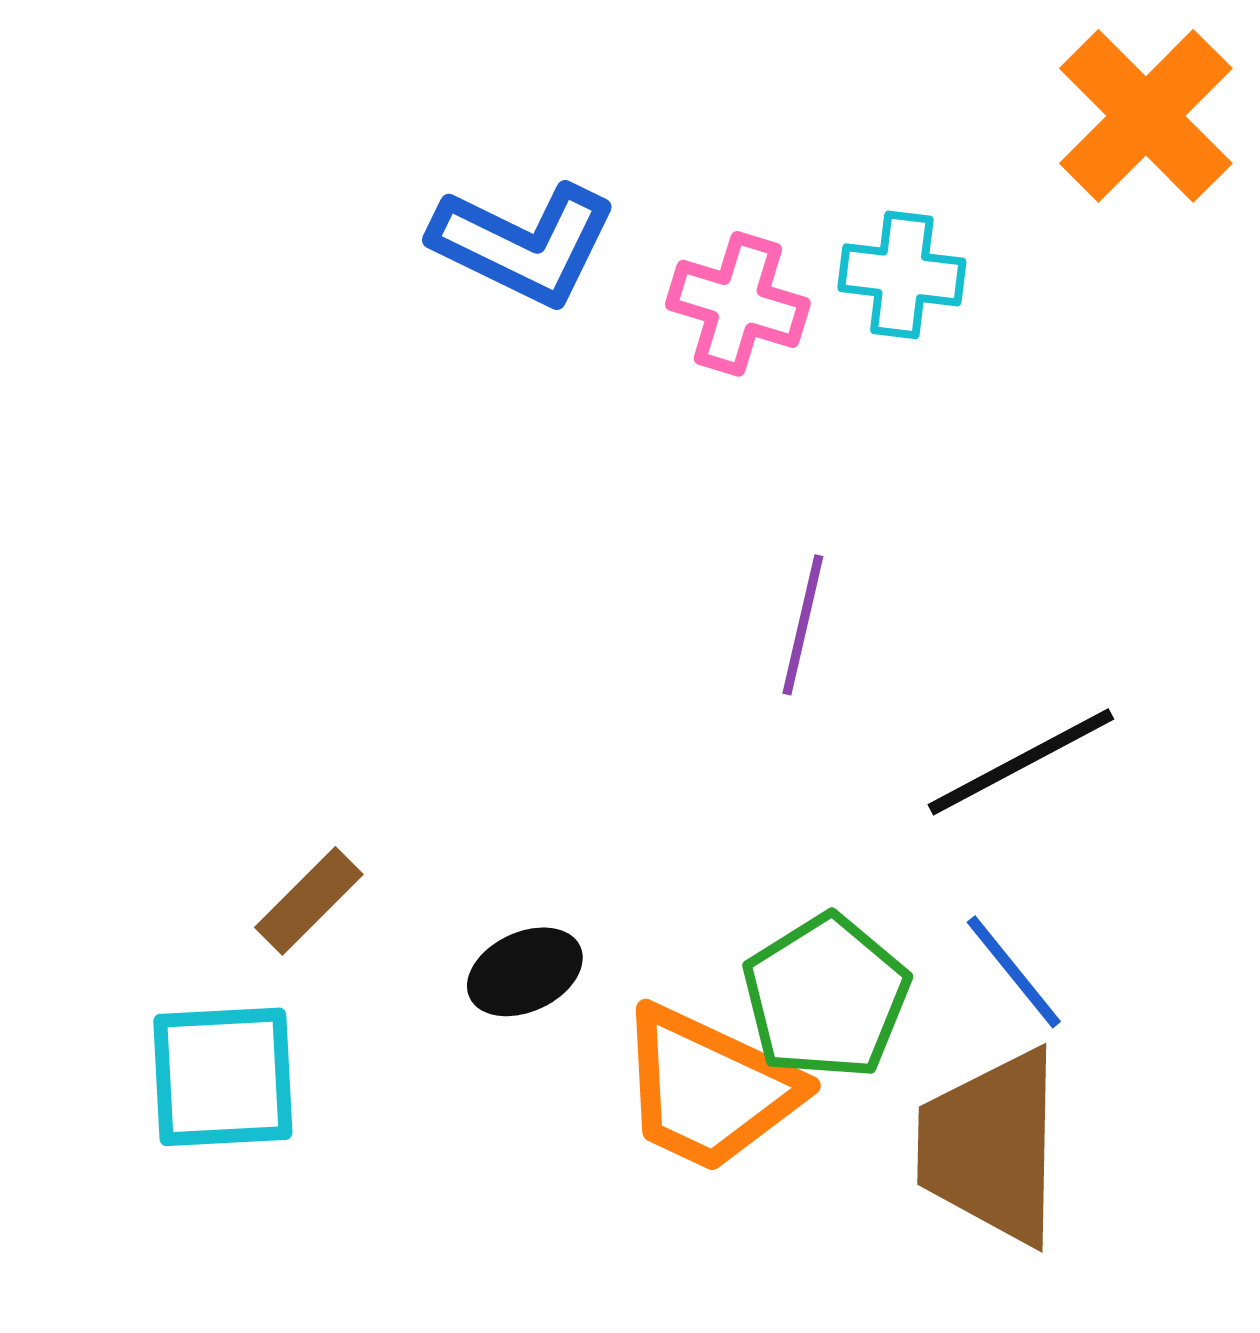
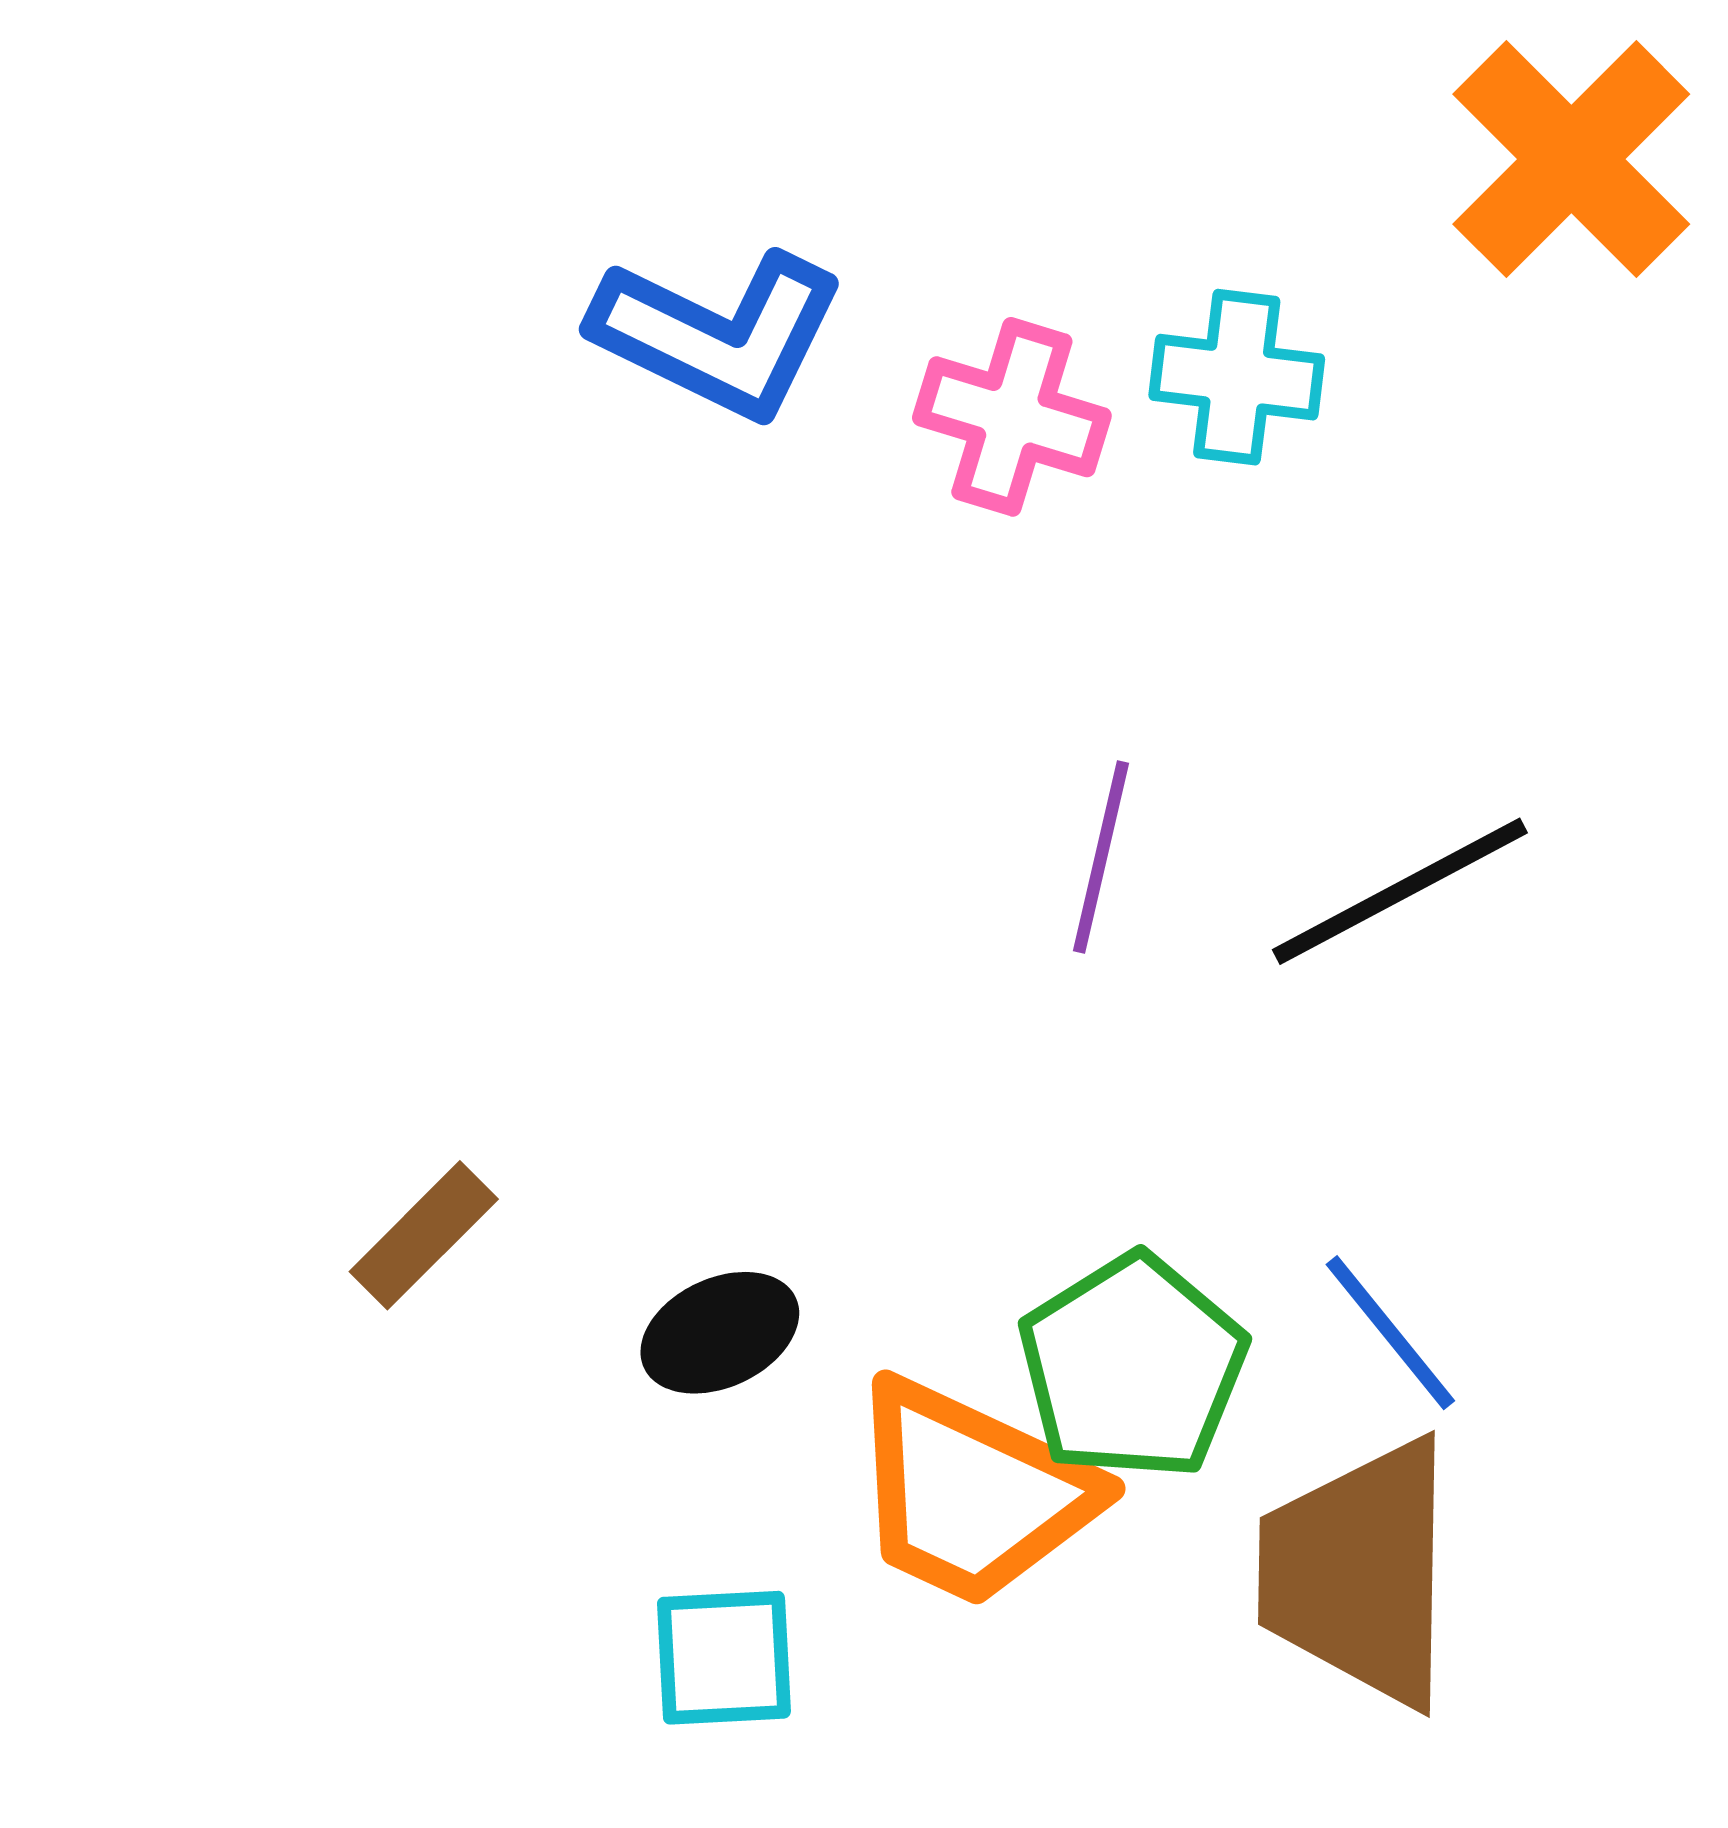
black line: (1021, 762) -> (1400, 891), moved
cyan square: (223, 1077) -> (724, 1658), moved, size x0.7

